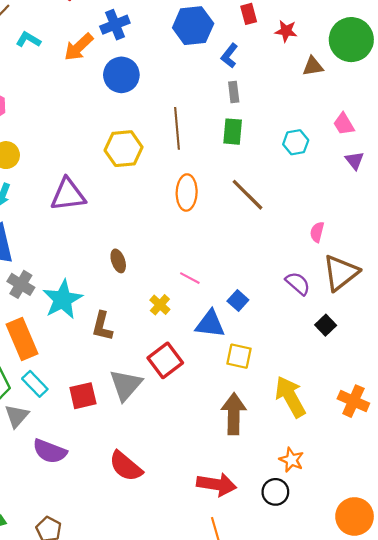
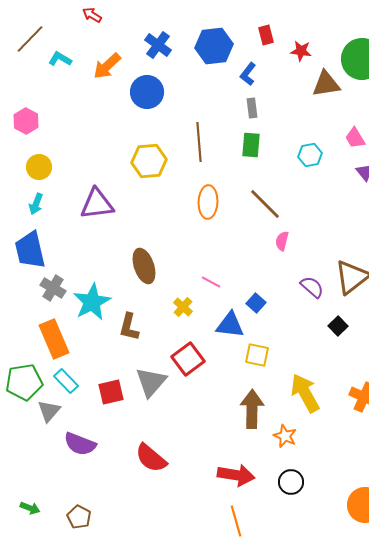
blue cross: (115, 25) -> (158, 45), moved, turned -32
brown triangle: (313, 66) -> (326, 84), size x1.4
pink semicircle: (317, 232) -> (282, 241), moved
brown ellipse: (118, 261) -> (144, 266), size x1.6
orange star: (291, 460) -> (285, 436), moved

